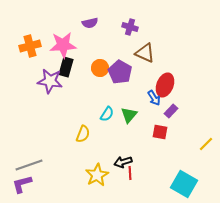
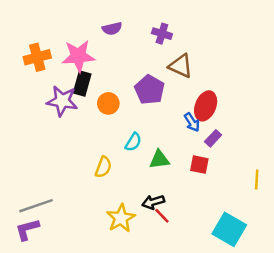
orange circle: (100, 68) -> (108, 103), moved
green triangle: (129, 115) -> (159, 160), moved, turned 42
yellow line: (206, 144) -> (257, 180), turned -42
red line: (130, 173) -> (162, 216), turned -40

